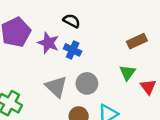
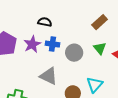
purple star: (48, 43) -> (32, 44), turned -30
gray circle: (87, 83) -> (74, 53), moved

